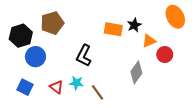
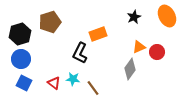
black star: (134, 25) -> (134, 17), moved
orange rectangle: (113, 29) -> (98, 34), moved, turned -30
orange triangle: (149, 41) -> (139, 47), moved
blue circle: (35, 57) -> (21, 59), moved

